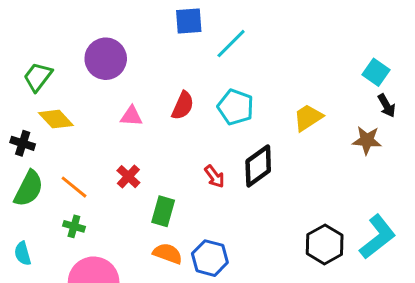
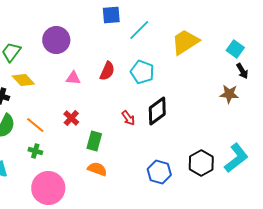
yellow trapezoid: (308, 118) -> (185, 42), moved, size x1.4
blue hexagon: (210, 258) -> (159, 172), moved

